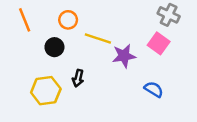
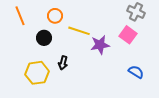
blue semicircle: (154, 89) -> (136, 72), moved

